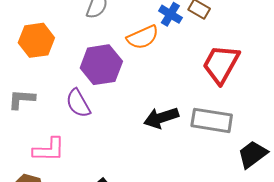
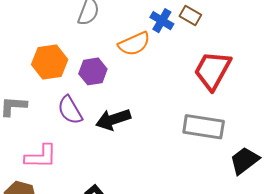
orange hexagon: (36, 40) -> (50, 62), moved
purple hexagon: (101, 65) -> (93, 71), size x0.7
black arrow: (161, 118) -> (113, 119), moved

